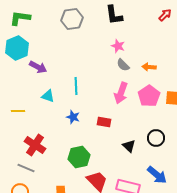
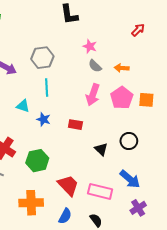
black L-shape: (114, 15) -> (69, 14), moved
red arrow: (165, 15) -> (138, 30), moved
gray hexagon: (72, 19) -> (42, 58), moved
cyan triangle: (48, 96) -> (23, 106), moved
green hexagon: (79, 157) -> (37, 161), moved

